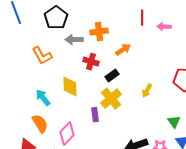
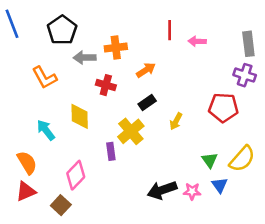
black rectangle: (112, 76) -> (147, 103), moved
orange semicircle: (40, 124) -> (27, 163), moved

